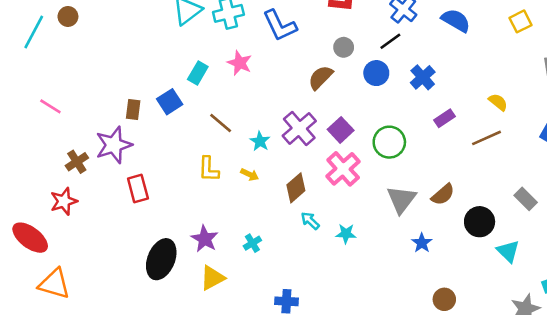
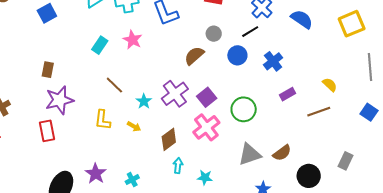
yellow square: (520, 21) -> (352, 24), size x1.5
blue square: (170, 102) -> (47, 13), moved
purple star: (114, 145) -> (59, 100), moved
gray triangle: (401, 199) -> (250, 154), turned 30
gray rectangle: (526, 199) -> (346, 161), turned 66
cyan arrow: (310, 221) -> (178, 166), turned 49

